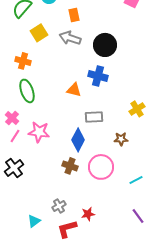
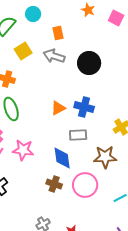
blue cross: (98, 76) -> (84, 107), moved
orange triangle: (74, 90) -> (58, 108), turned -42
brown star: (121, 139) -> (105, 157), size x1.6
blue diamond: (78, 140) -> (62, 158), turned -35

